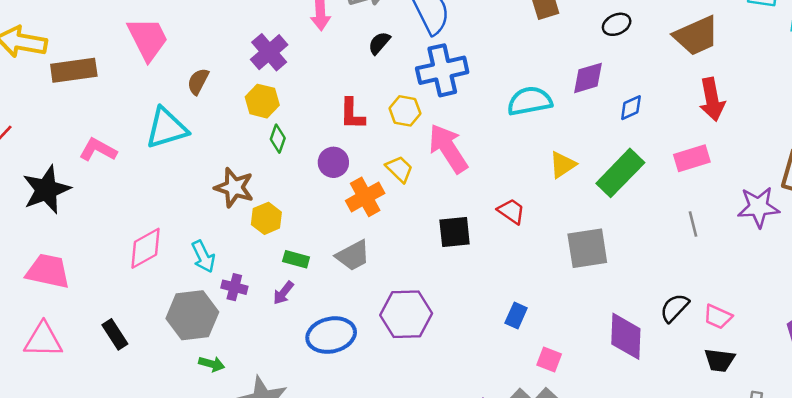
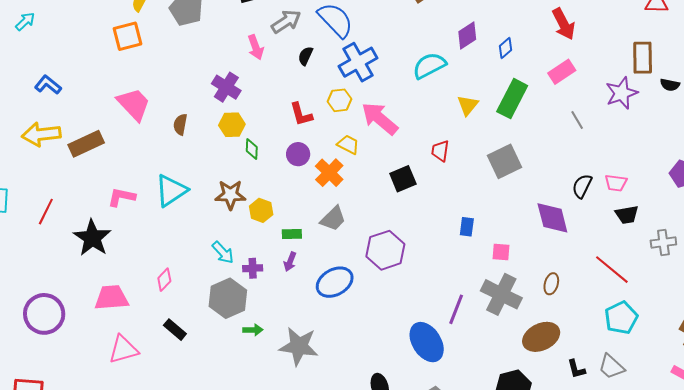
cyan triangle: (167, 128) -> (171, 191), moved
red trapezoid: (511, 211) -> (440, 151), turned -100
pink diamond: (145, 248) -> (164, 280), moved, size x0.7

